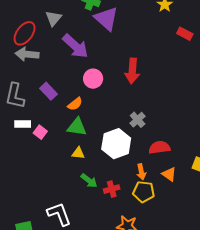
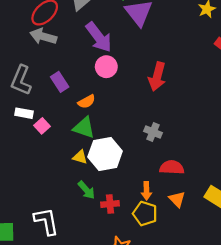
pink circle: (93, 79) -> (106, 67), moved
gray cross: (138, 120) -> (153, 132), turned -35
white hexagon: (116, 144) -> (105, 154), moved

